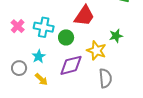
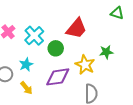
cyan cross: (44, 27) -> (34, 36), turned 30

